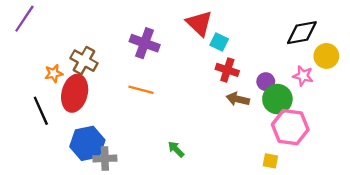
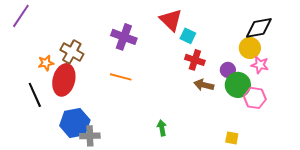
yellow circle: (326, 56) -> (250, 48), moved
pink hexagon: (290, 127) -> (255, 98), moved, size x0.7
green arrow: (176, 149) -> (162, 128), moved, turned 35

